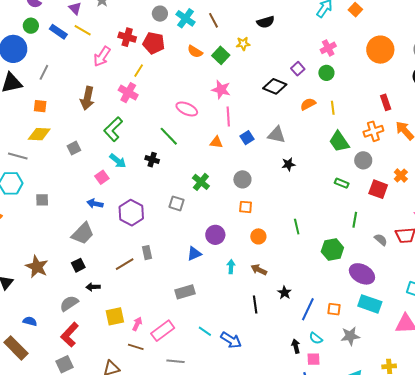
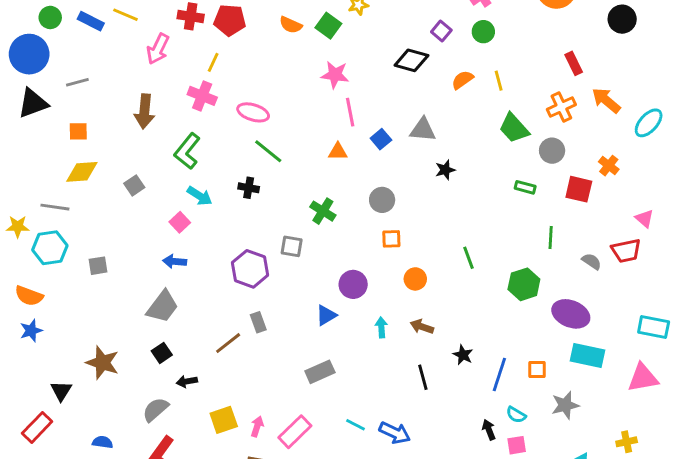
gray line: (44, 72) -> (77, 82), turned 56
pink ellipse: (187, 109) -> (253, 112), moved
purple hexagon: (131, 213) -> (250, 269), moved

